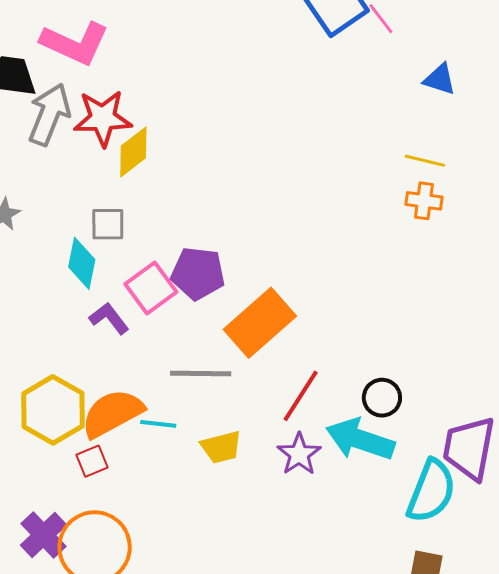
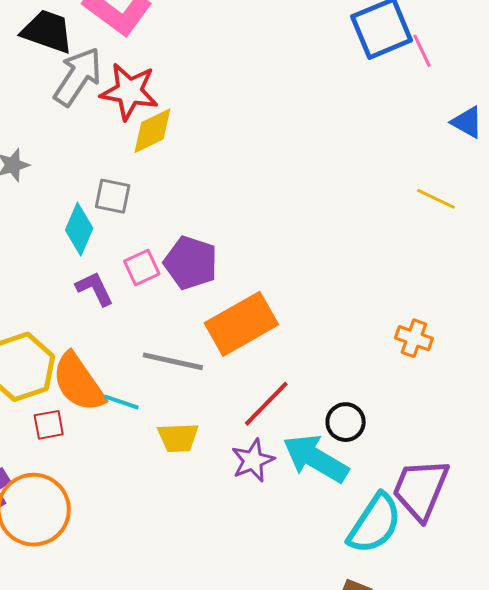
orange cross: (424, 201) -> (414, 338), moved
pink square: (151, 288) -> (142, 268), size x0.7
orange semicircle: (112, 413) -> (78, 382), turned -108

